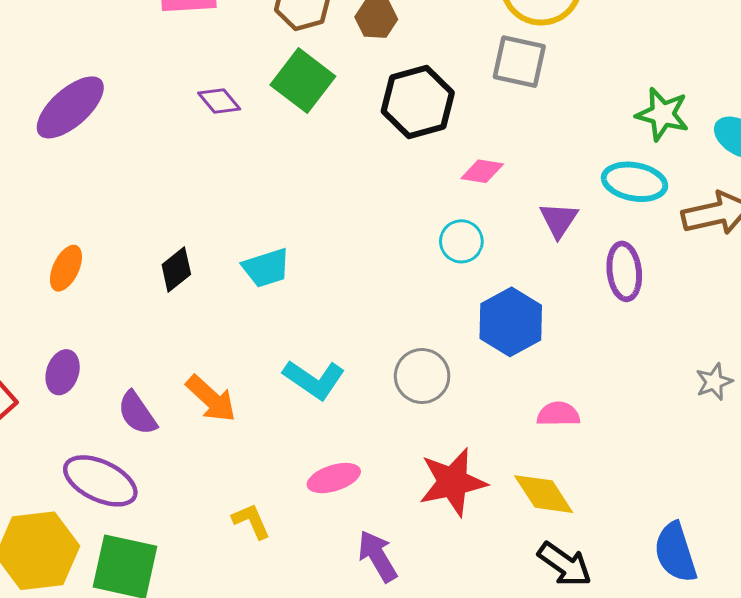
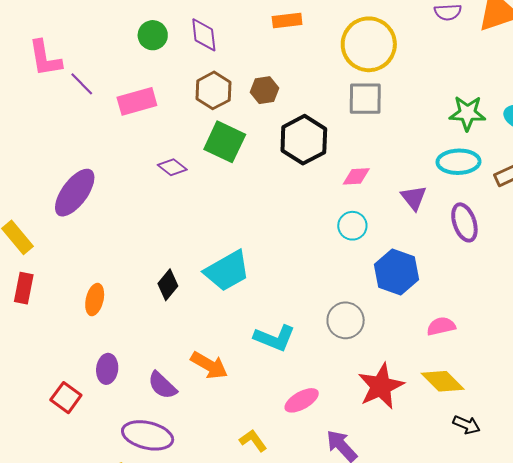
cyan trapezoid: (266, 268) -> (227, 271), size x1.4
black arrow: (565, 564) -> (467, 425), size x0.7

